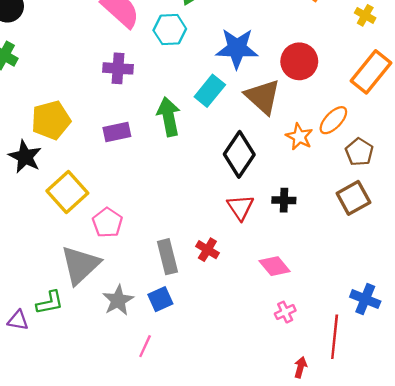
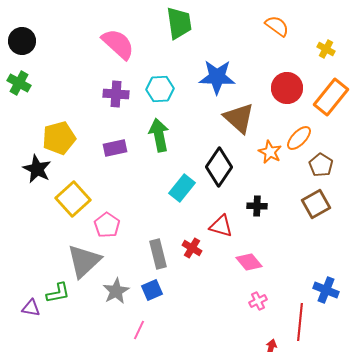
cyan hexagon: (170, 30) -> (160, 89), moved
red circle: (299, 61) -> (287, 88), moved
cyan rectangle: (210, 91) -> (182, 188), moved
red triangle: (240, 207) -> (221, 226), moved, turned -40

